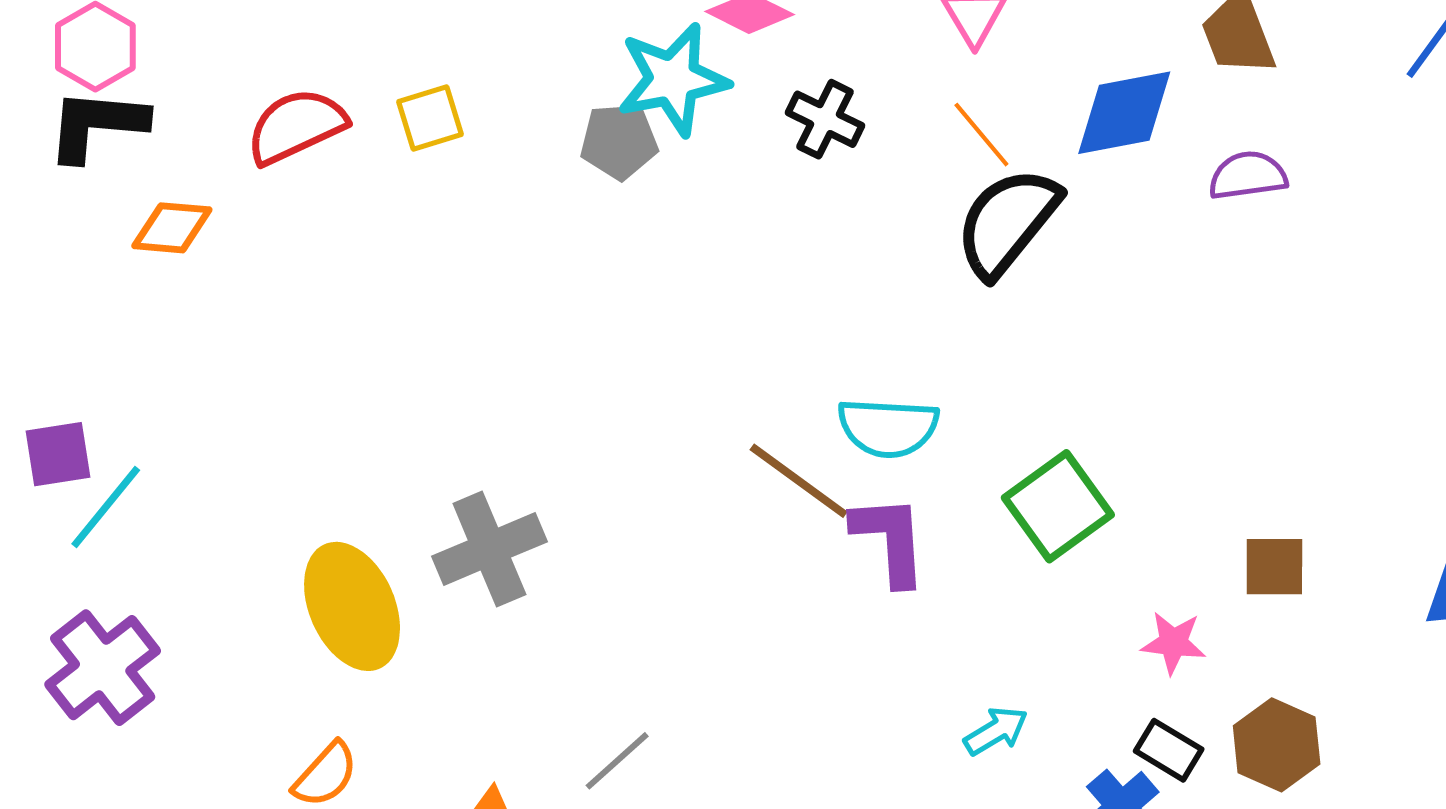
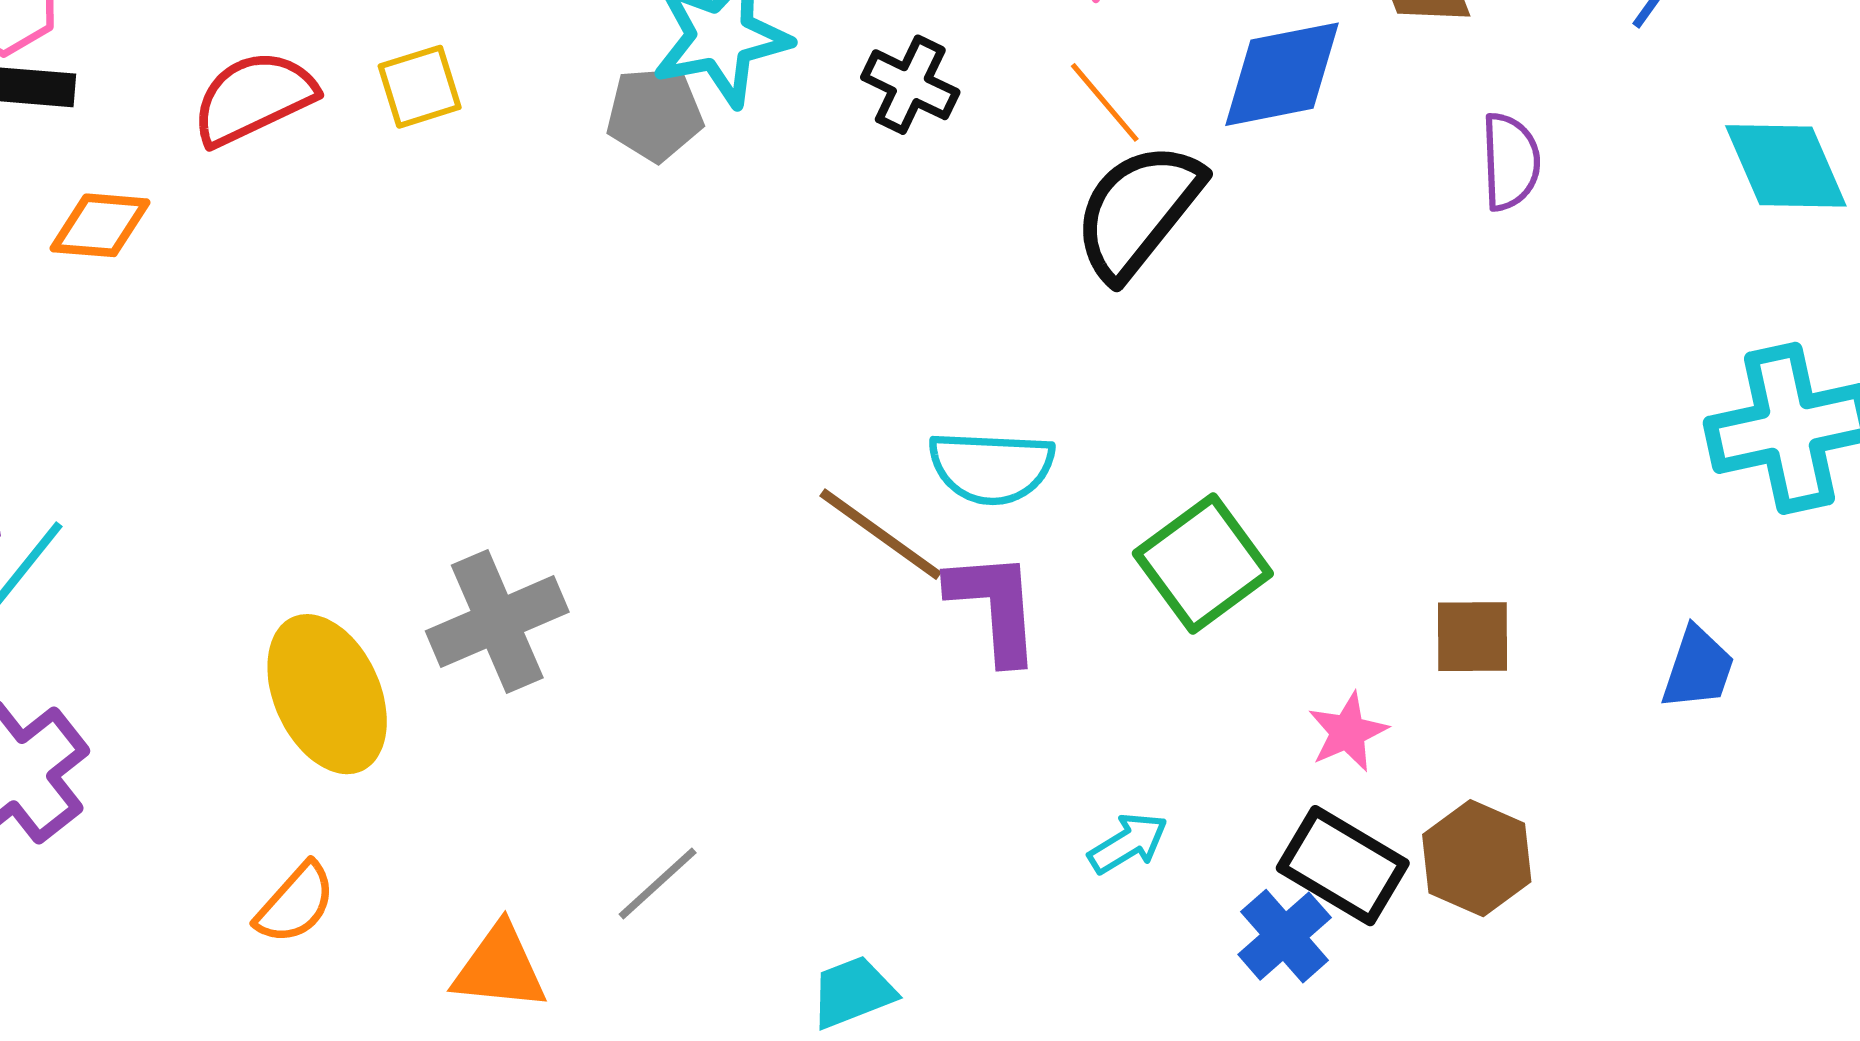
purple semicircle: (1248, 176) -> (1510, 162), moved, turned 96
pink star: (1173, 643) -> (1348, 732), turned -30
black rectangle: (1169, 750) -> (1343, 866), size x1.5

